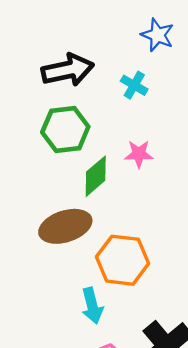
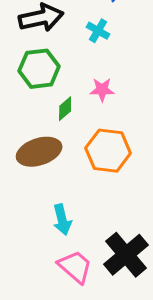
green diamond: (96, 176) -> (65, 109), size x0.7
orange hexagon: (123, 260) -> (108, 151), moved

